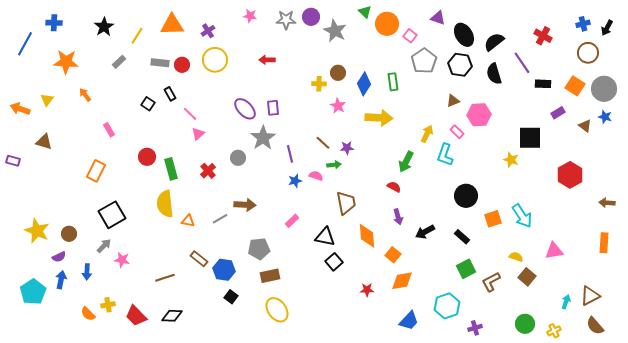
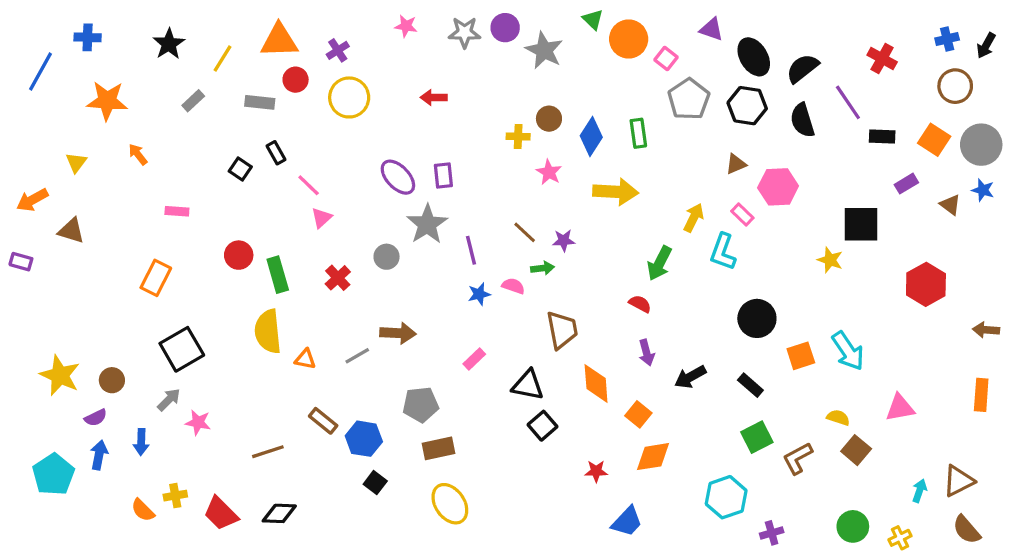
red circle: (182, 65) -> (296, 80), moved
orange arrow: (20, 109) -> (32, 200), moved, turned -48
pink rectangle: (109, 130) -> (177, 211), turned -56
blue trapezoid: (409, 321) -> (627, 522), moved

